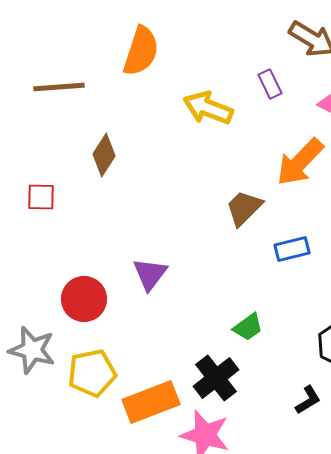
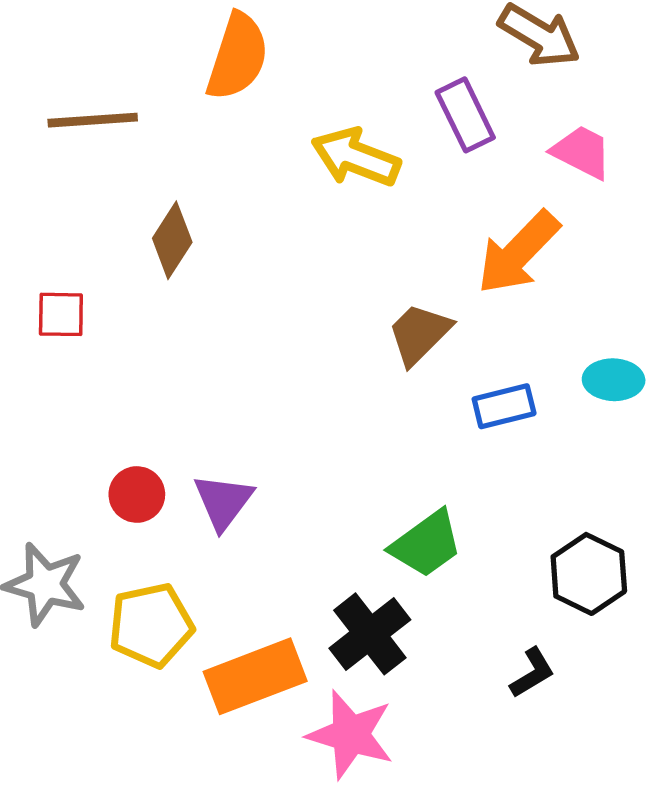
purple rectangle: (270, 84) -> (465, 115), size x1.4
purple triangle: (150, 274) -> (223, 502), moved
red circle: (84, 299) -> (137, 494), size x0.7
green trapezoid: (248, 327) -> (426, 544), size x1.4

